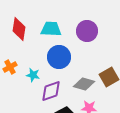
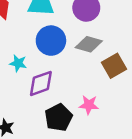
gray diamond: (84, 84) -> (89, 44), moved

